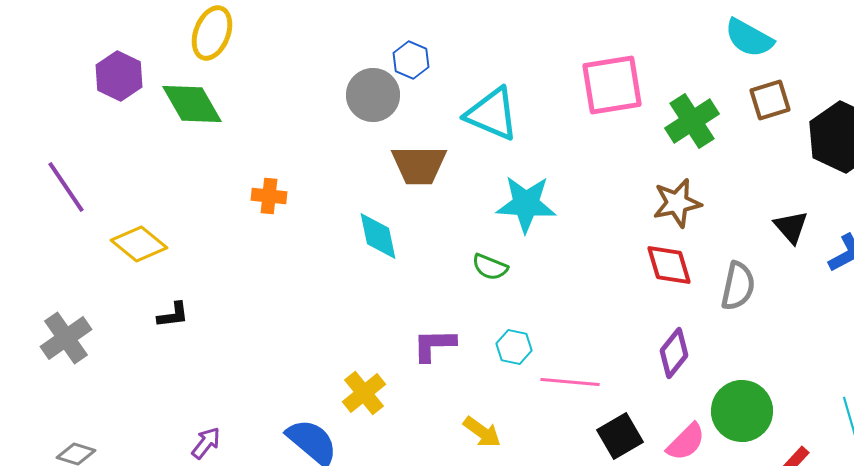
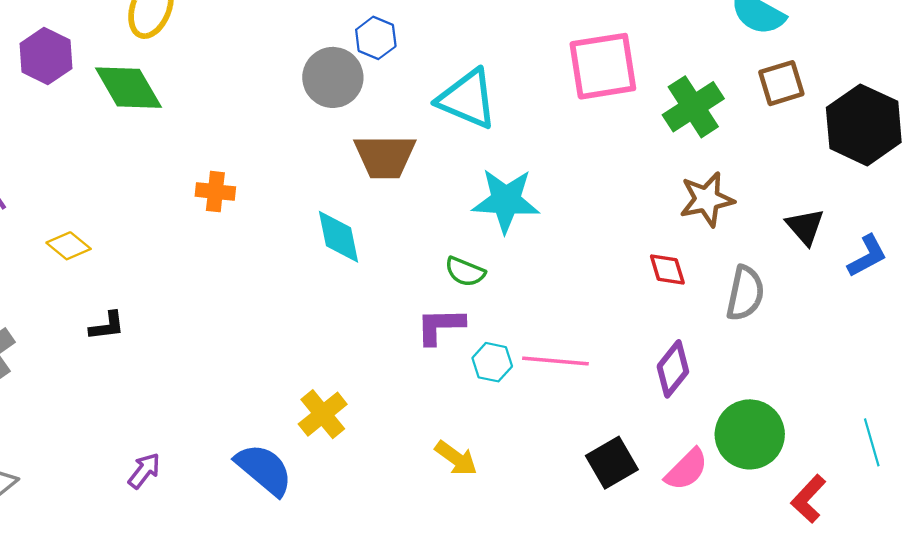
brown star: (677, 203) -> (707, 199), moved
yellow diamond: (139, 244) -> (69, 246), size x0.7
red diamond: (669, 265) -> (667, 270), size x0.7
purple L-shape: (434, 345) -> (440, 326), moved
pink line: (570, 382) -> (555, 361), moved

